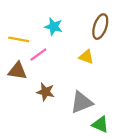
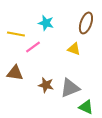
brown triangle: (17, 71) -> (15, 73), moved
brown star: (45, 92) -> (46, 85), moved

